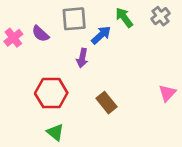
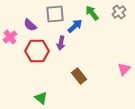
pink cross: (13, 38) -> (10, 37), moved
red hexagon: (51, 93) -> (37, 51), moved

